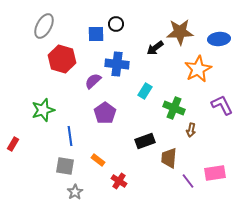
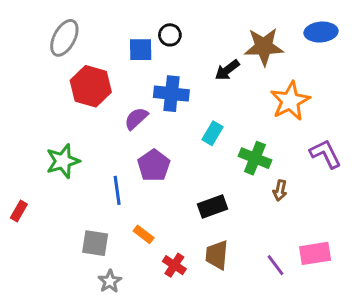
blue ellipse: (219, 39) -> (321, 32), moved
blue line: (70, 136) -> (117, 190), moved
brown trapezoid: (169, 158) -> (217, 255), moved

